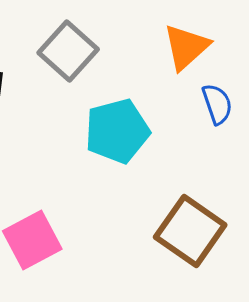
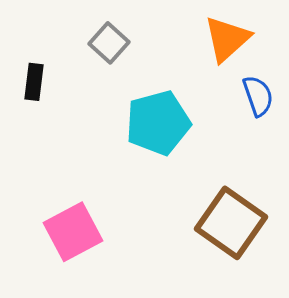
gray square: (68, 51) -> (109, 43), size x0.7

